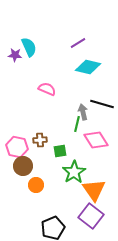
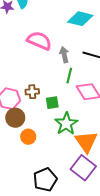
pink semicircle: (47, 89) -> (39, 41), size x1.4
gray arrow: (83, 112) -> (64, 55), moved

